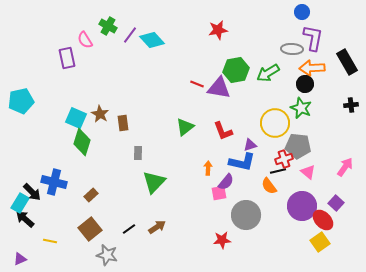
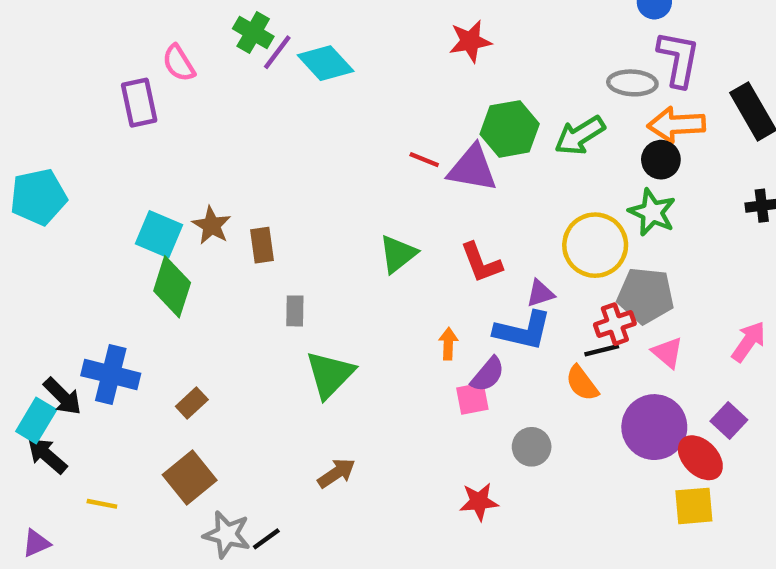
green cross: (108, 26) -> (253, 33), moved
gray circle: (246, 215) -> (532, 447), size x0.6
black line: (129, 229) -> (266, 539), moved
yellow square: (320, 242) -> (694, 506), turned 30

